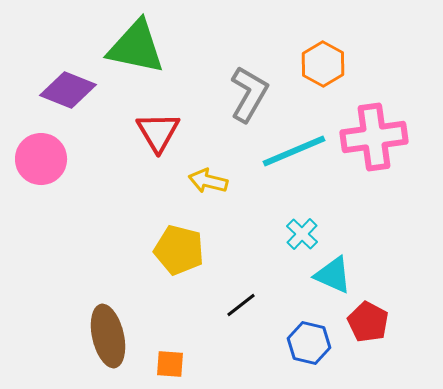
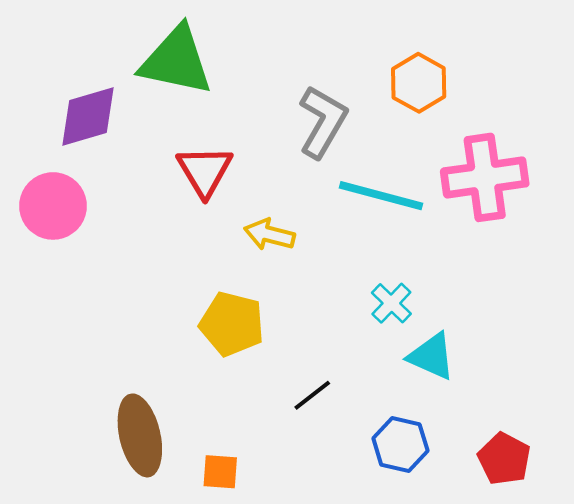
purple diamond: (68, 90) -> (88, 117), turned -38
cyan line: (294, 151) -> (381, 196), turned 38
red pentagon: (368, 322) -> (504, 459), moved

